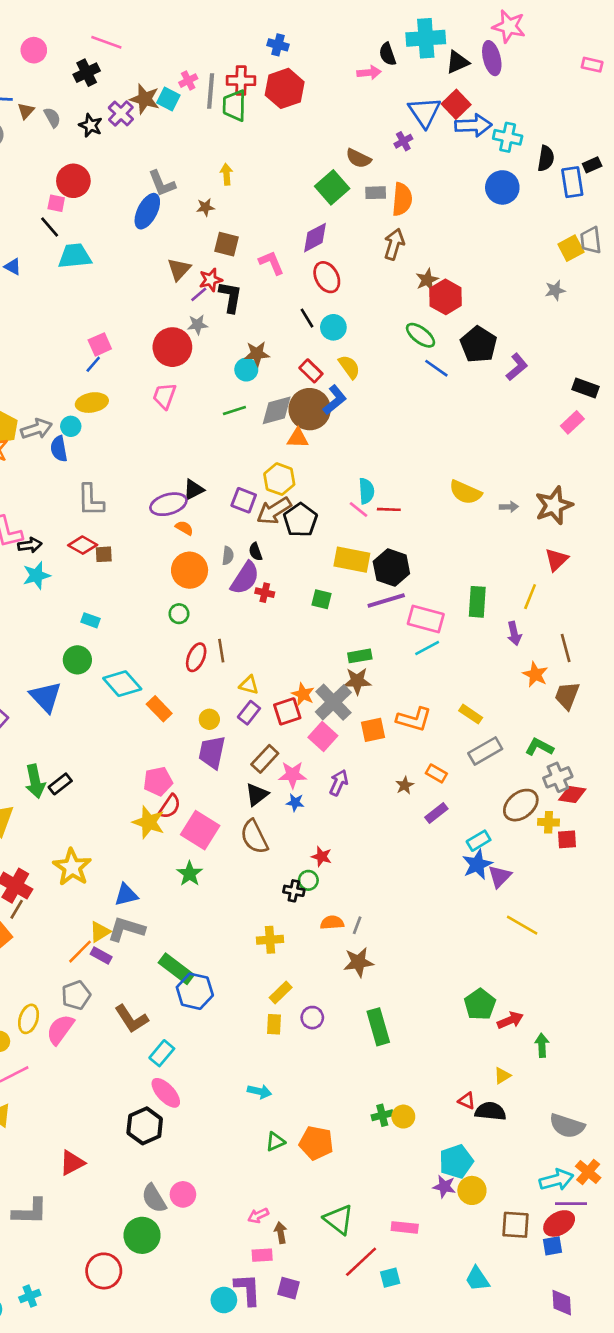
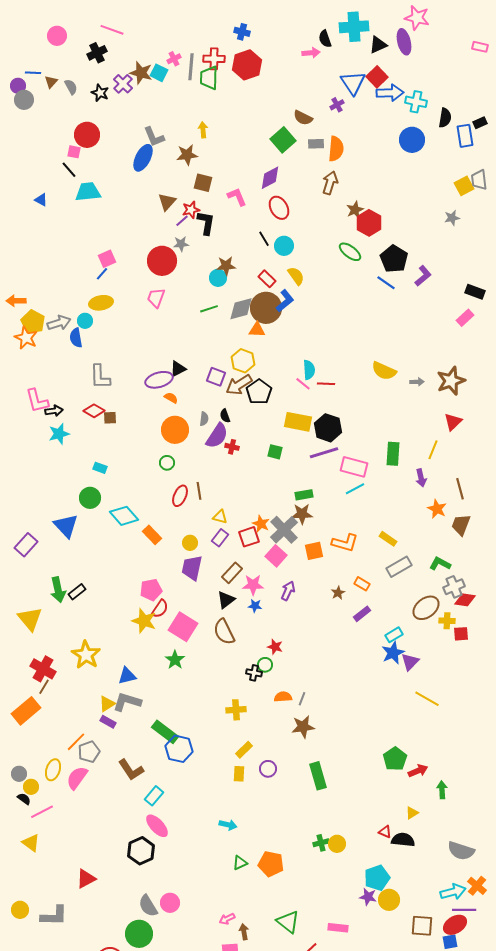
brown star: (205, 207) -> (187, 155), size x1.5
blue line: (436, 368) -> (386, 283), moved
orange line: (80, 952) -> (76, 742), moved

